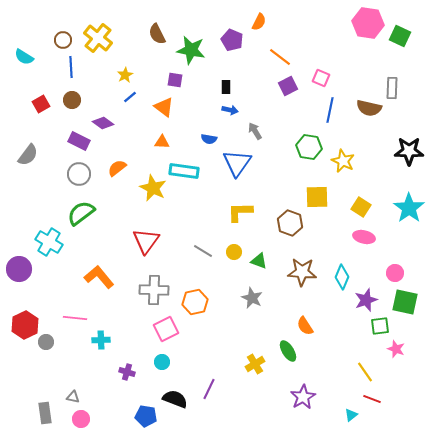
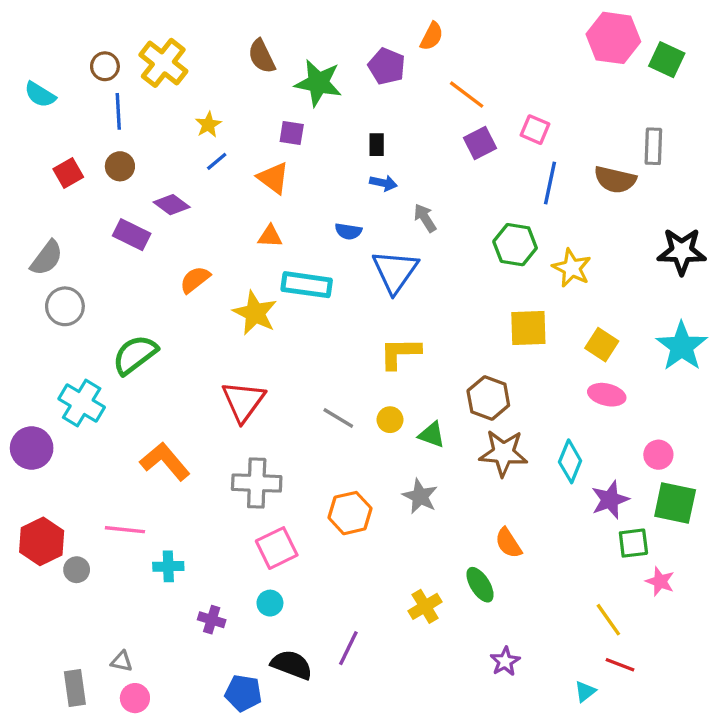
gray circle: (79, 174) -> (65, 306), moved
brown hexagon: (290, 223) -> (488, 398), moved
orange hexagon: (195, 302) -> (350, 513), moved
purple star: (303, 397) -> (505, 661), size x0.7

